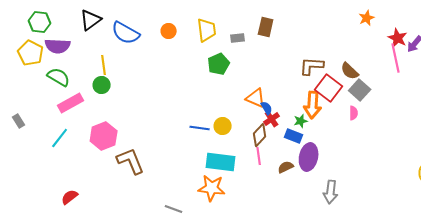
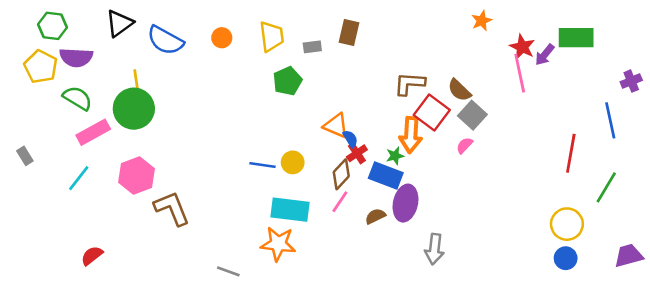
green circle: (102, 85) -> (134, 109), size x1.8
pink semicircle: (354, 113) -> (465, 145), turned -136
blue rectangle: (294, 136) -> (386, 176), size x1.4
pink line: (259, 156) -> (340, 202), turned 42

